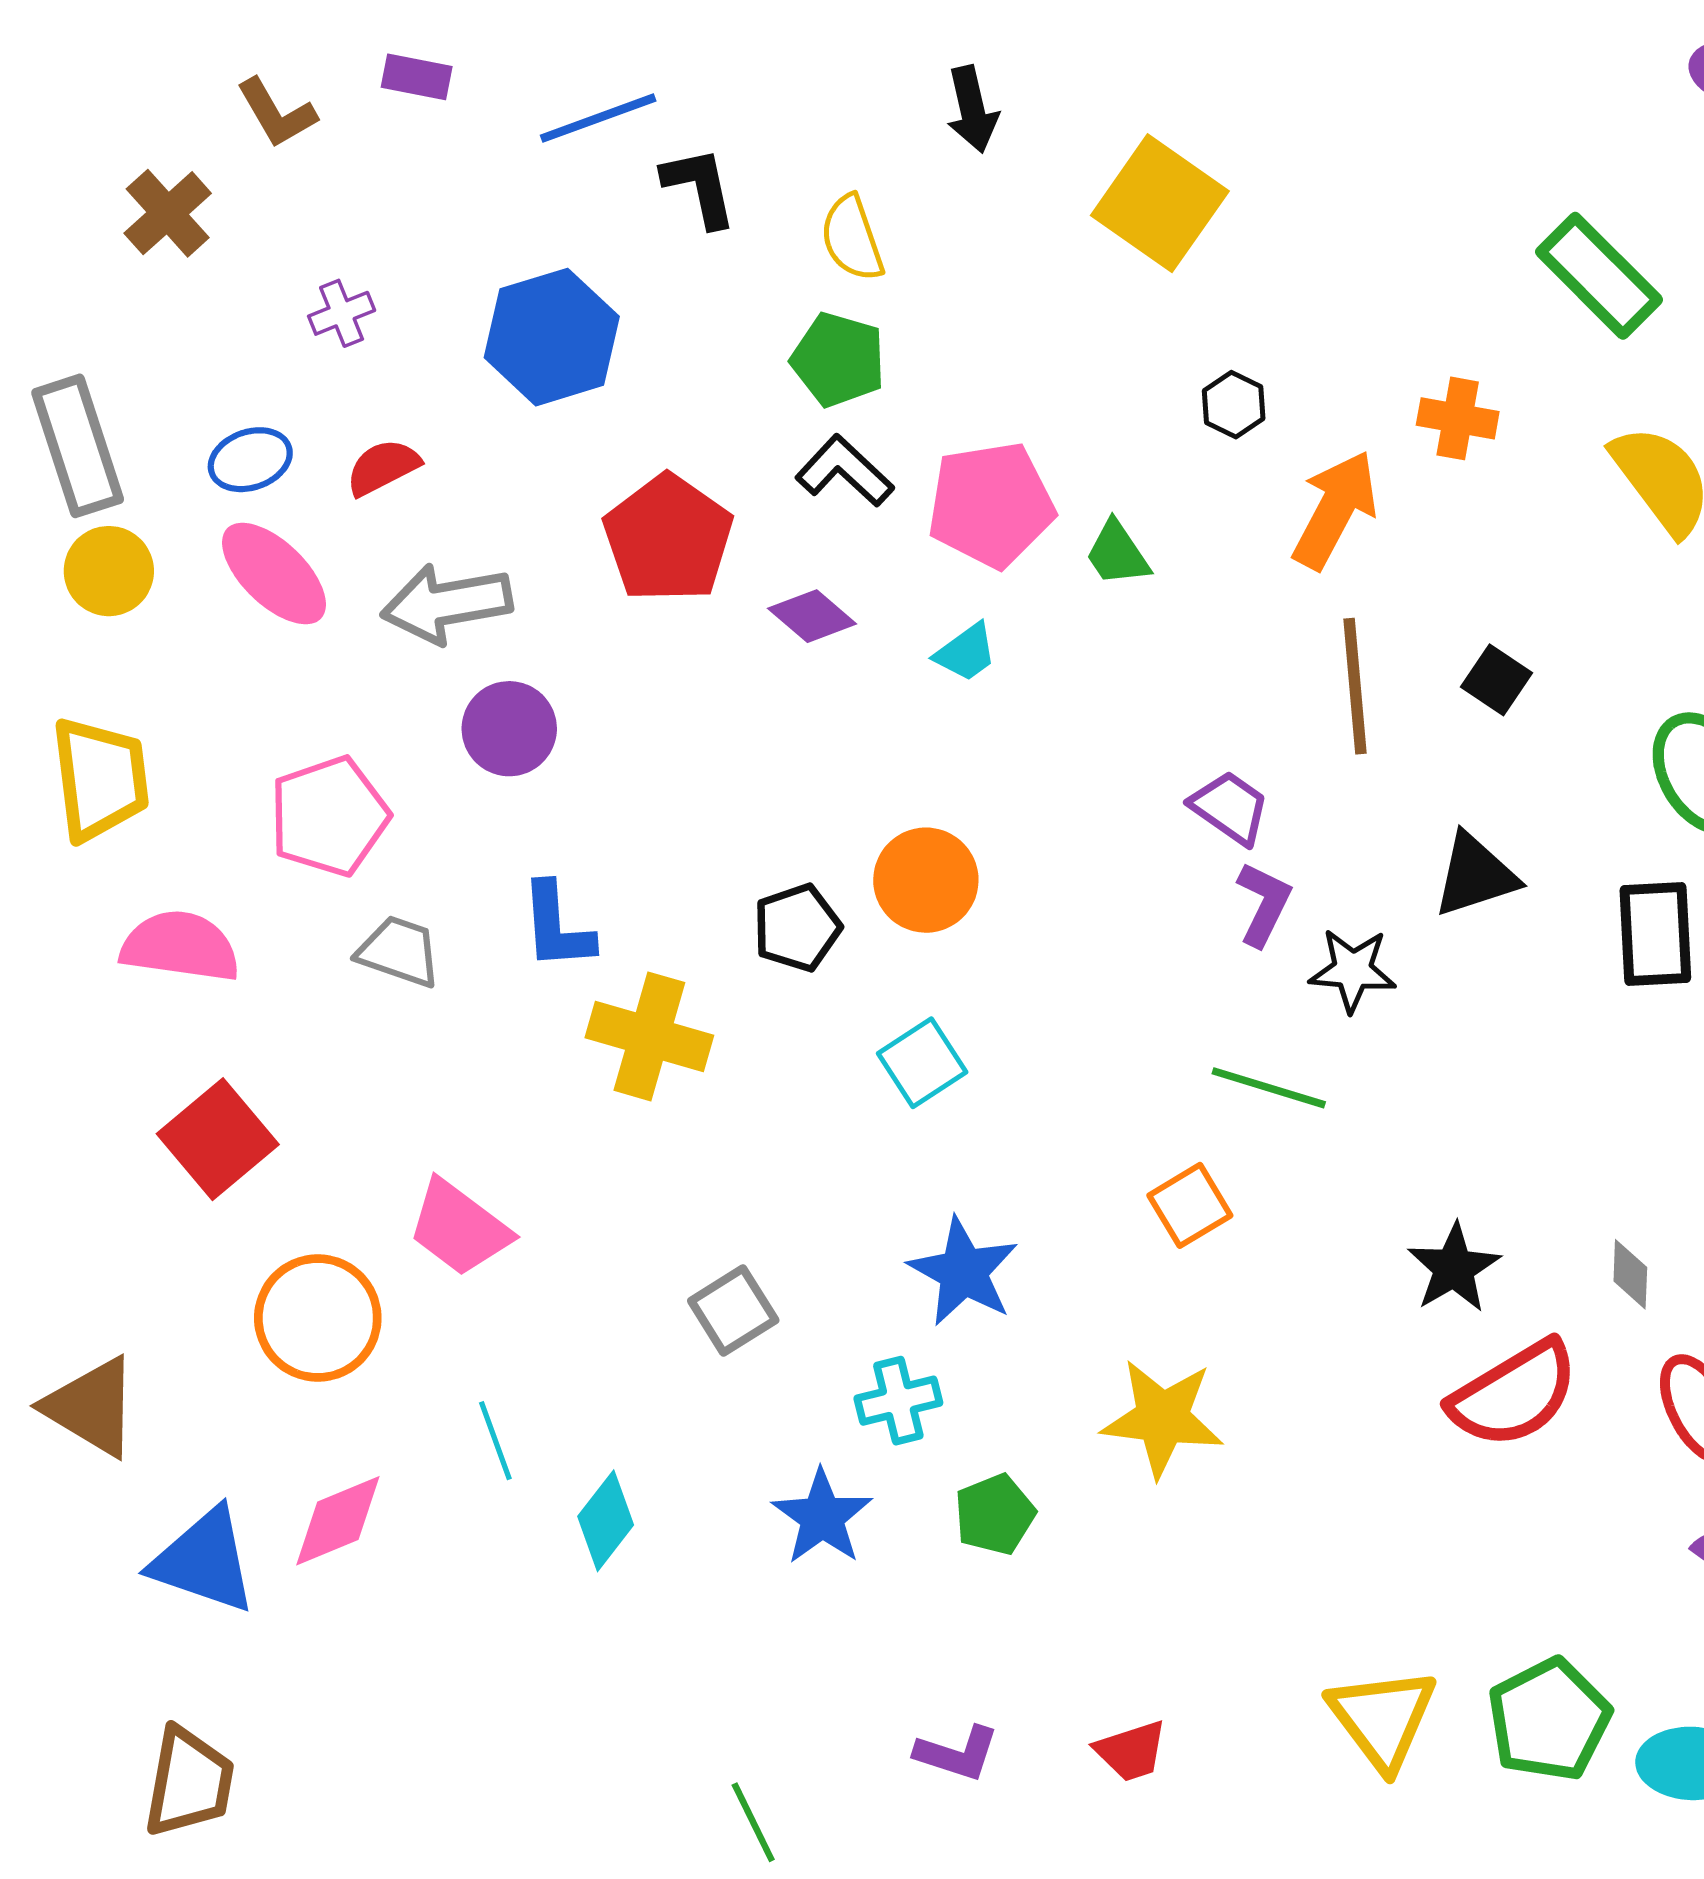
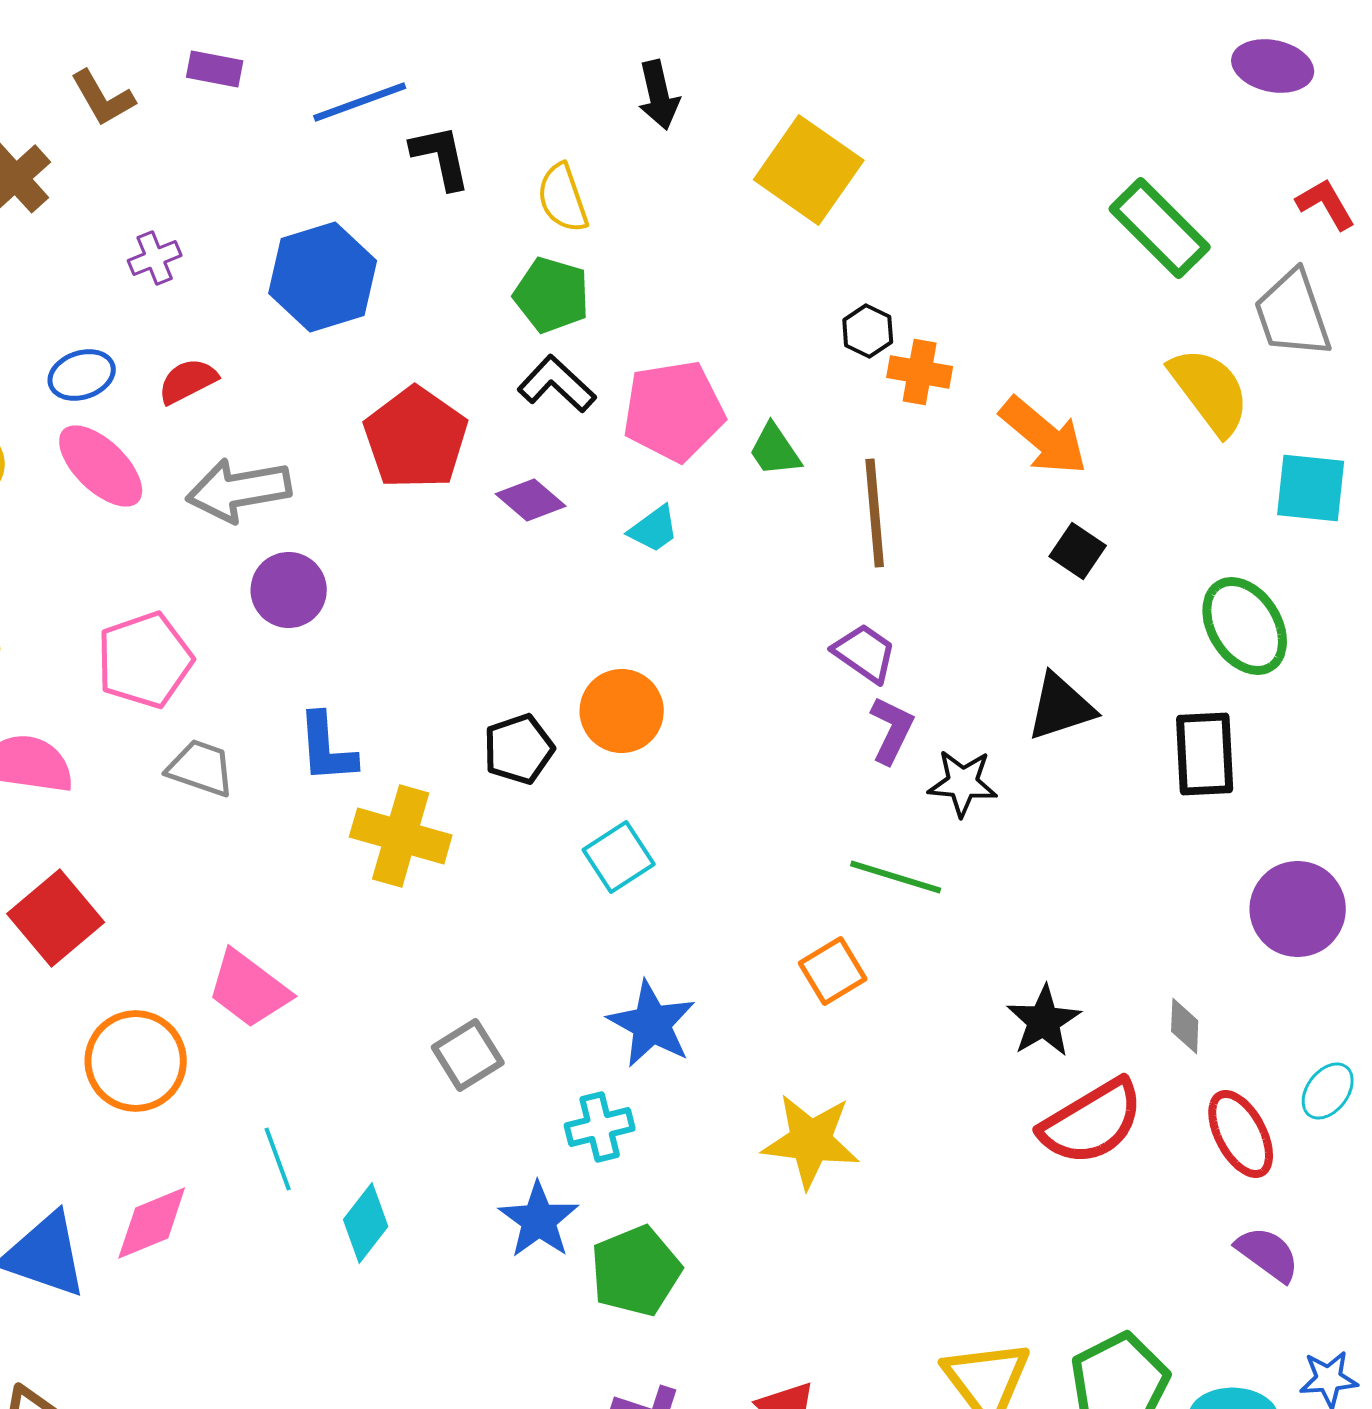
orange cross: (1458, 418) -> (920, 372), moved
orange arrow: (1335, 510) -> (1044, 436), moved, turned 102
brown line: (1355, 686) -> (875, 513), moved
green pentagon: (995, 1514) -> (636, 1271), moved, size x1.4

